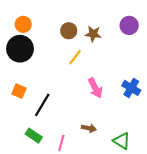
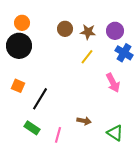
purple circle: (129, 25) -> (115, 31), moved
yellow line: (75, 57) -> (87, 57), moved
pink arrow: (95, 88) -> (113, 83), moved
blue cross: (131, 88) -> (124, 53), moved

